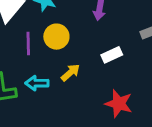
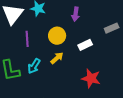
yellow circle: (56, 37) -> (57, 36), moved
cyan arrow: (37, 83) -> (34, 66), turned -56

